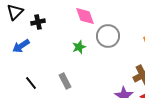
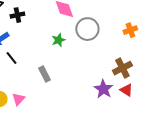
black line: (31, 83) -> (11, 58), moved

